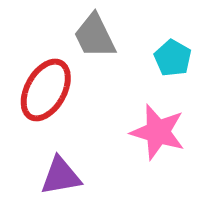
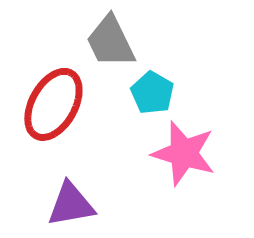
cyan pentagon: (173, 58) -> (152, 93), moved

